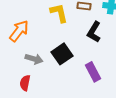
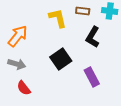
gray arrow: (34, 59) -> (17, 64), moved
red semicircle: (25, 83) -> (24, 88), turned -49

